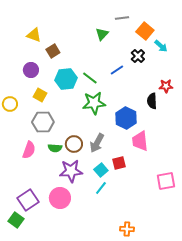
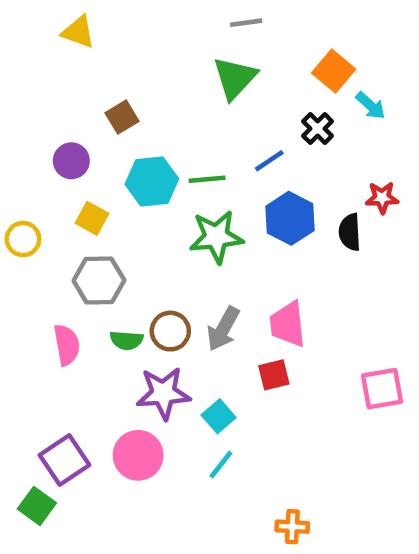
gray line: (122, 18) -> (246, 23), moved
green triangle: (102, 34) -> (235, 78), size x1.5
yellow triangle: (34, 35) -> (78, 32), moved
green line: (90, 78) -> (207, 179), turned -42
blue hexagon: (126, 118) -> (290, 218), moved
pink trapezoid: (140, 141) -> (288, 324), moved
pink semicircle: (29, 150) -> (67, 345), turned -30
cyan square: (101, 170) -> (219, 416), moved
pink square: (166, 181) -> (382, 389), moved
cyan line: (101, 188) -> (221, 465), moved

